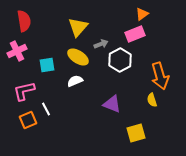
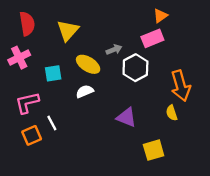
yellow triangle: (78, 27) -> (68, 30), moved

